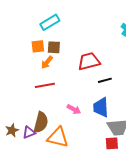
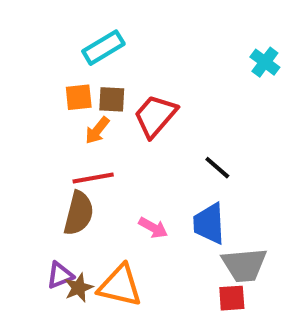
red trapezoid: (89, 61) -> (155, 116), moved, turned -35
black line: (105, 80) -> (217, 168), turned 56
brown semicircle: (41, 122) -> (79, 213), moved
brown star: (12, 130) -> (79, 288), moved

